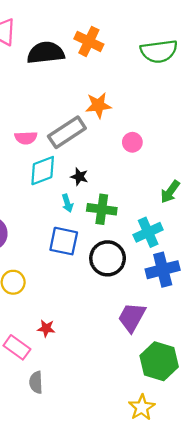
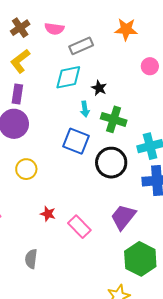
gray rectangle: (67, 132) -> (81, 46), moved, size x0.7
pink semicircle: (26, 138) -> (54, 29), moved
pink rectangle: (17, 347) -> (79, 227), moved

